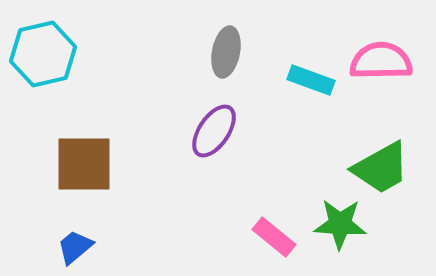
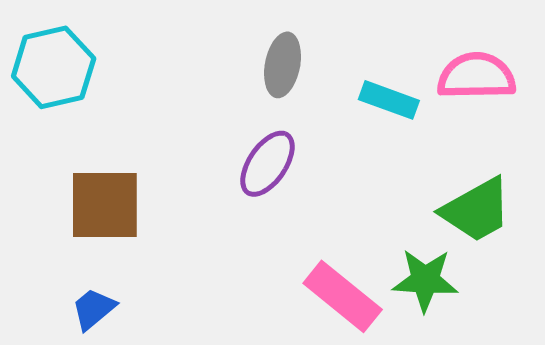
pink rectangle: (274, 237) -> (343, 296), size x1.4

